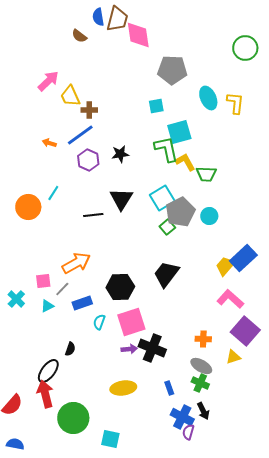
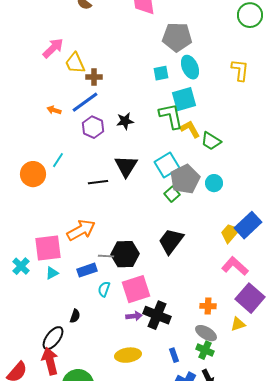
cyan ellipse: (208, 98) -> (190, 67), moved
green trapezoid: (206, 174) -> (211, 141), turned 30
pink square: (43, 281) -> (48, 248), size x1.8
gray line: (62, 289) -> (106, 256), moved, turned 49

